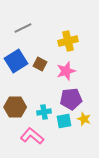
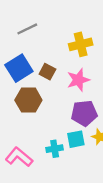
brown hexagon: (15, 107) -> (28, 100), moved
cyan cross: (44, 112) -> (55, 149), moved
pink L-shape: (32, 136) -> (19, 157), moved

